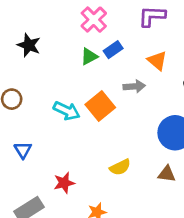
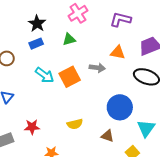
black star: (29, 45) -> (37, 23), moved
blue rectangle: (113, 50) -> (36, 44), moved
orange triangle: (157, 61) -> (118, 52), turned -42

